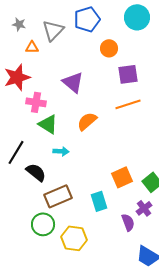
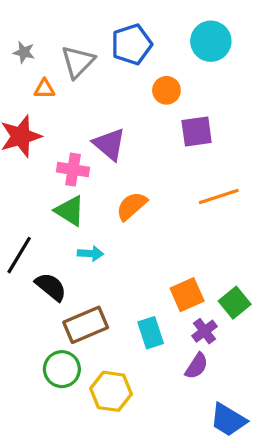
pink cross: (36, 102) -> (73, 170), moved
orange line: (128, 104) -> (219, 196), moved
purple cross: (144, 208) -> (204, 331), moved
purple semicircle: (128, 222) -> (197, 366), turned 54

